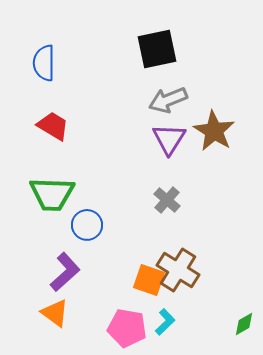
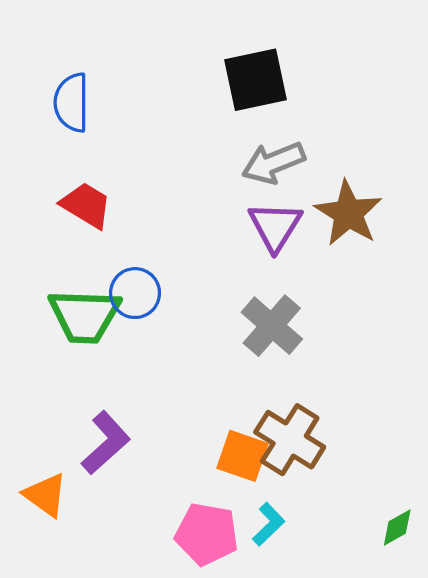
gray cross: (167, 200) -> (272, 326), size x1.4
blue circle: (87, 225) -> (135, 293), moved
orange triangle: (55, 313) -> (45, 495), moved

